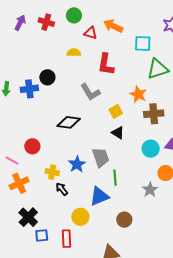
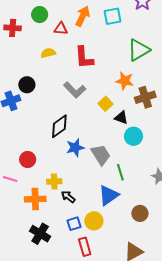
orange arrow: (113, 26) -> (83, 16), turned 102
cyan square: (143, 44) -> (113, 16), moved
black diamond: (69, 122) -> (59, 126), turned -30
black triangle: (118, 133) -> (121, 118), moved
cyan circle: (151, 149) -> (134, 136), moved
blue star: (77, 164) -> (75, 148), moved, turned 30
orange cross: (19, 183) -> (35, 199), moved, turned 36
blue square: (42, 235) -> (74, 224), moved

